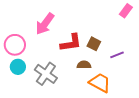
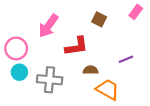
brown square: (94, 44) -> (99, 19), moved
gray cross: (46, 74) -> (50, 80), turned -30

